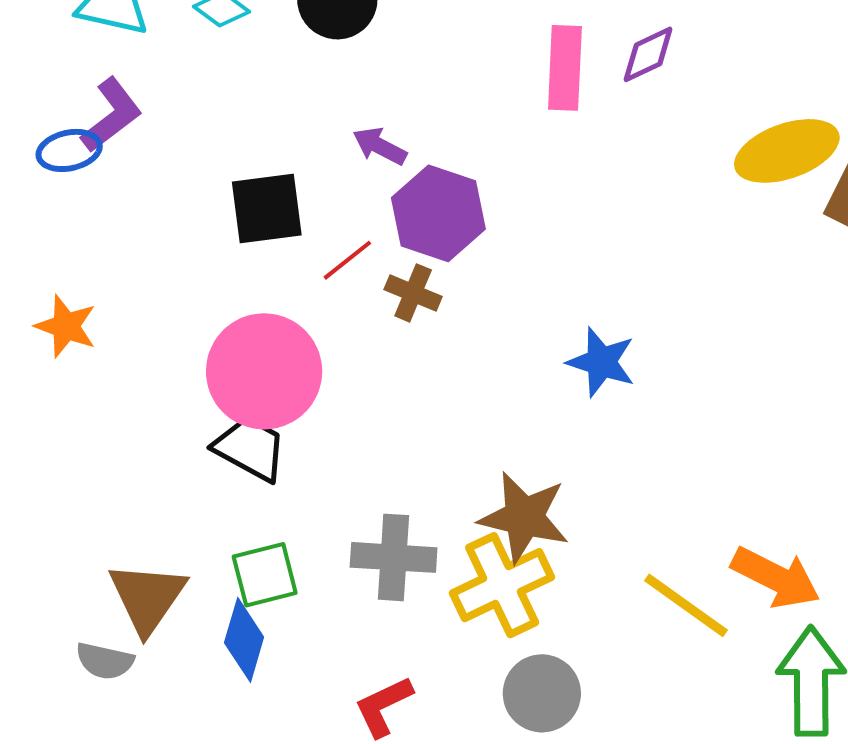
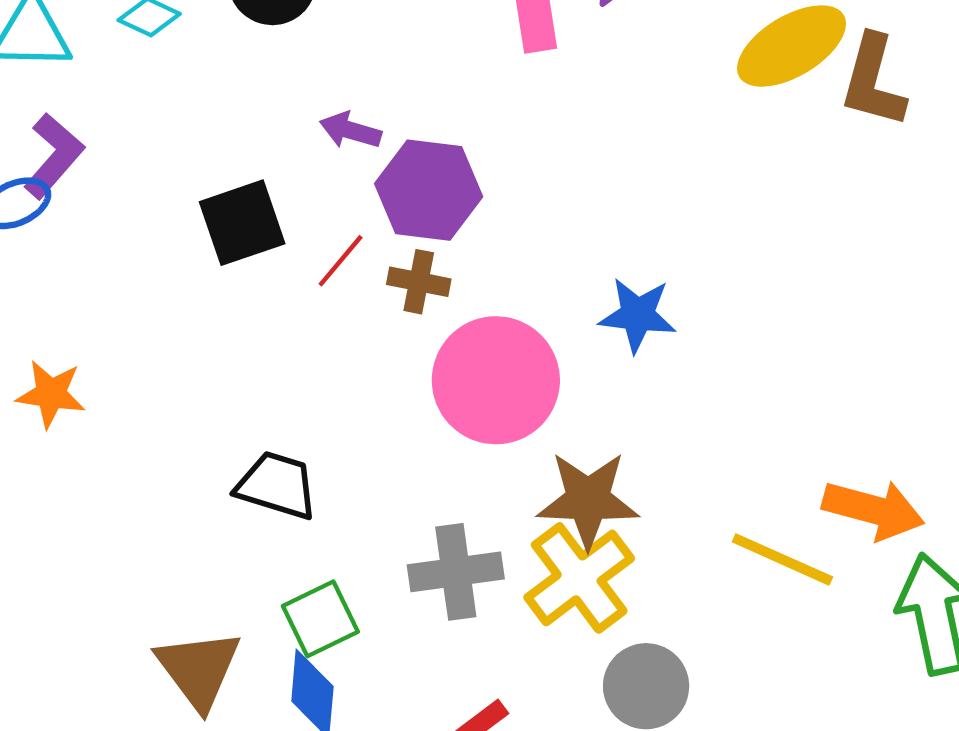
pink circle: (264, 371) -> (496, 380), moved

